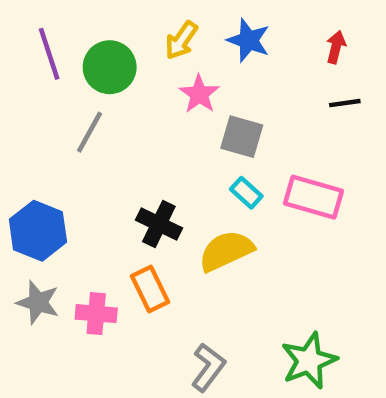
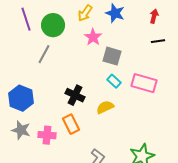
yellow semicircle: (226, 251) -> (105, 107), size x0.7

